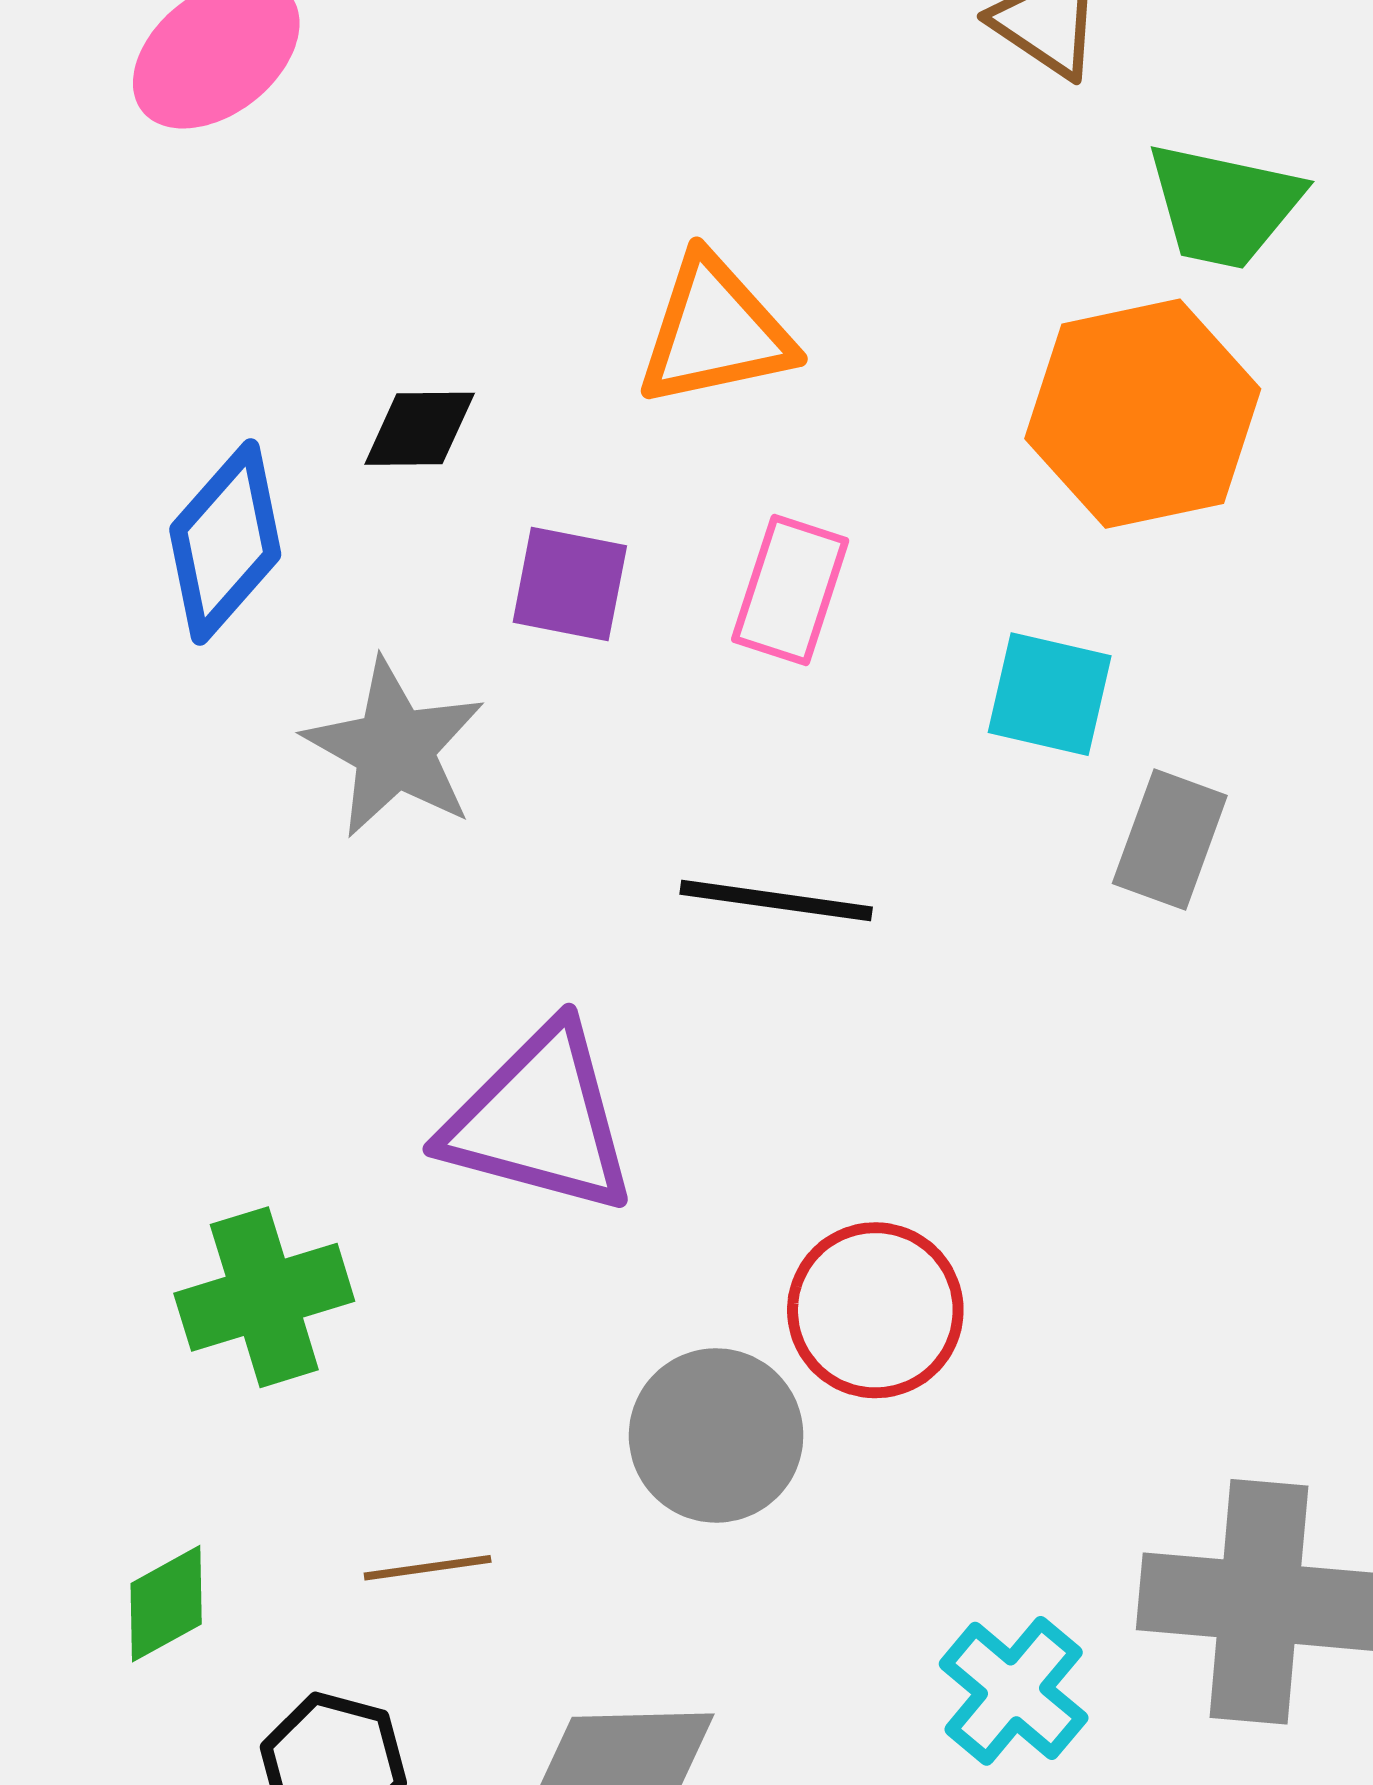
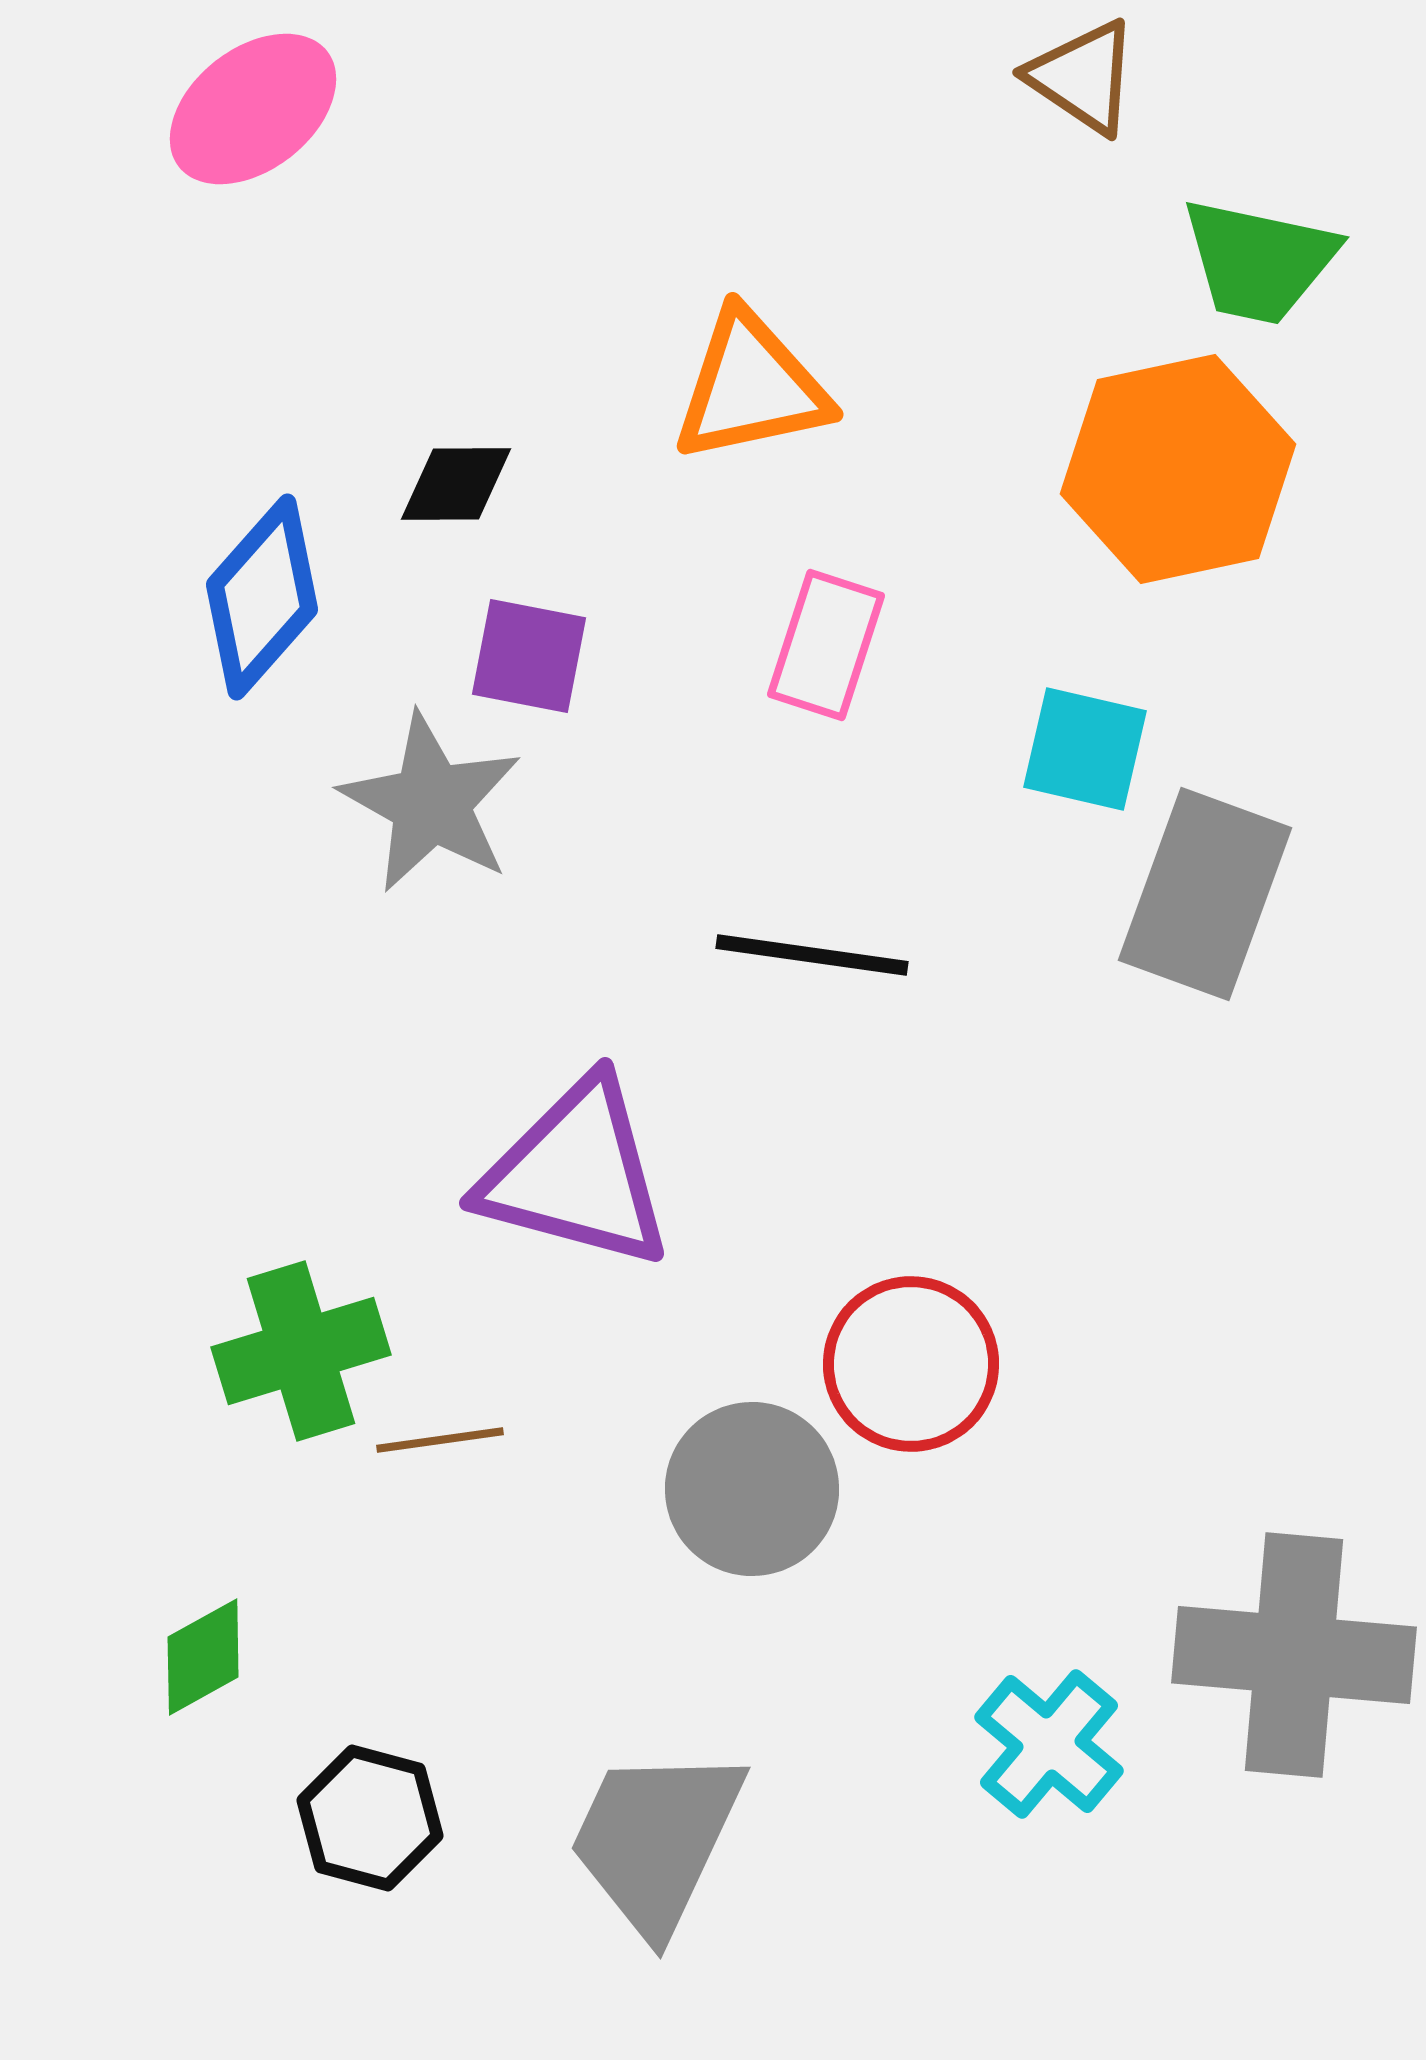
purple square: (570, 584) -> (529, 656), moved
gray rectangle: (1170, 839) -> (1205, 894), size x1.5
brown line: (428, 1568) -> (440, 1440), moved

